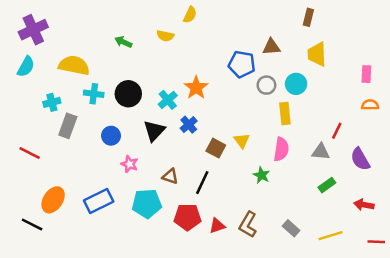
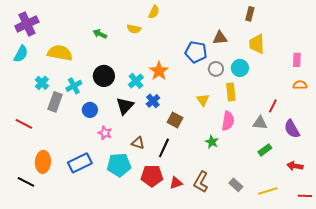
cyan cross: (94, 94) -> (74, 86), moved, turned -35
cyan cross: (52, 102) -> (42, 83), turned -32
yellow triangle: (242, 141) -> (203, 100), moved
orange ellipse: (53, 200) -> (43, 162), turned -30

